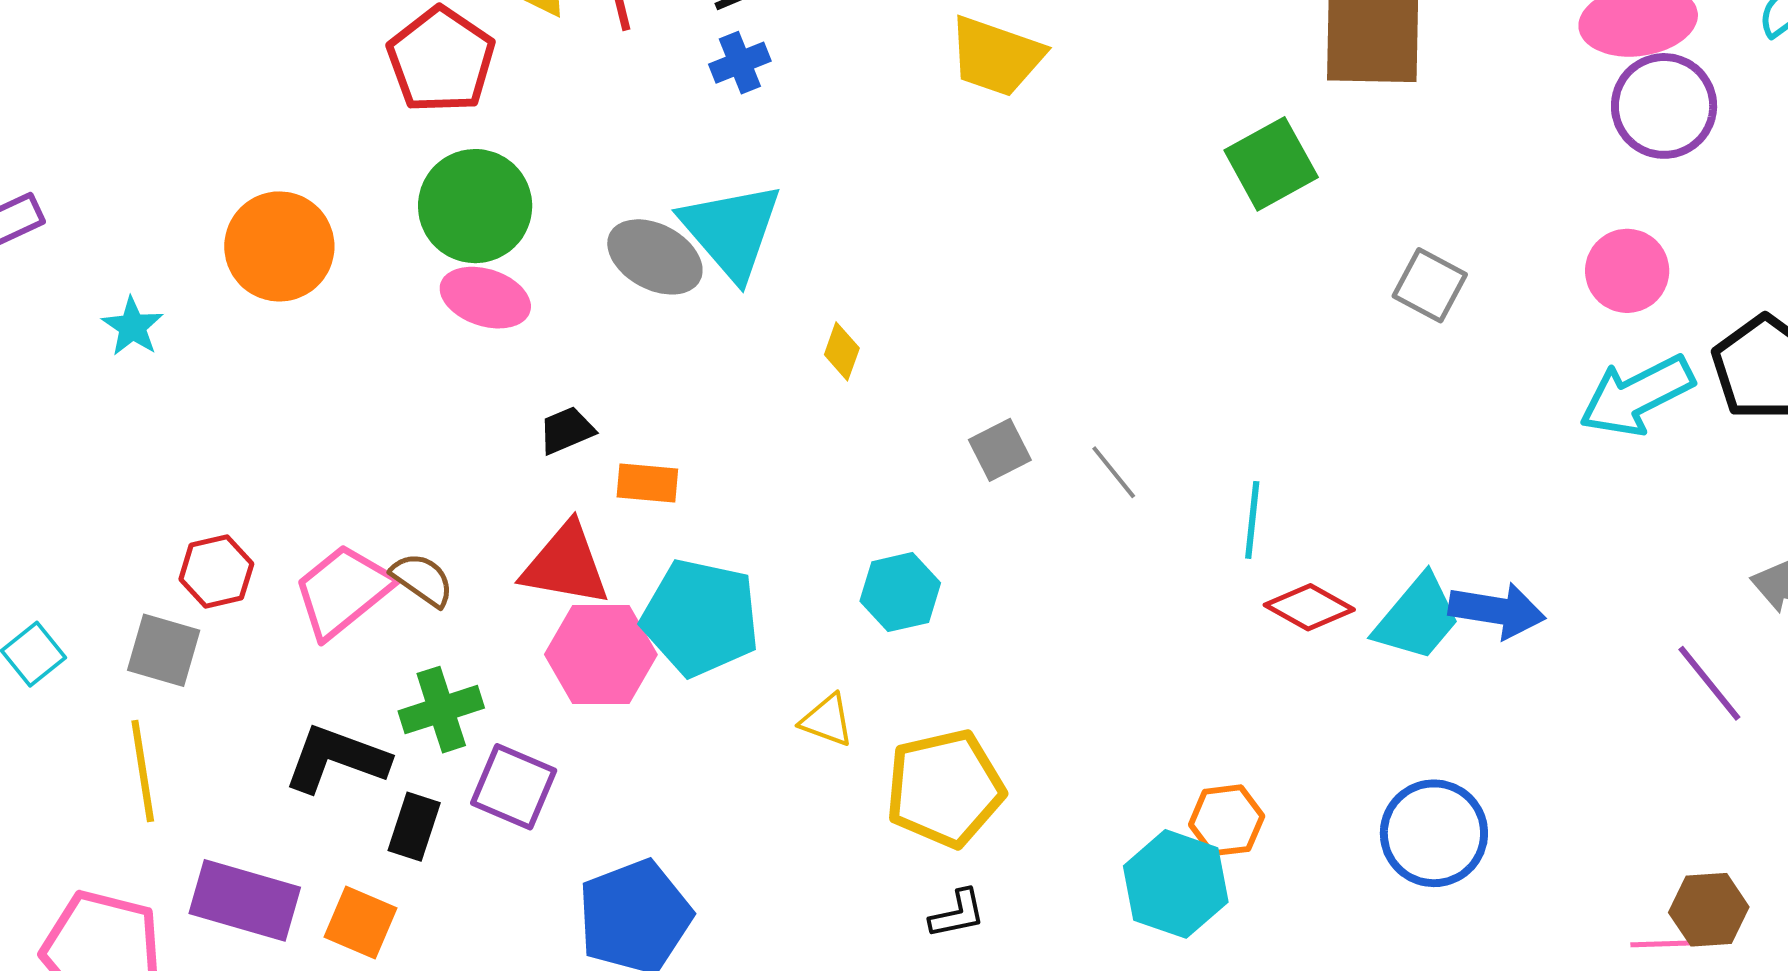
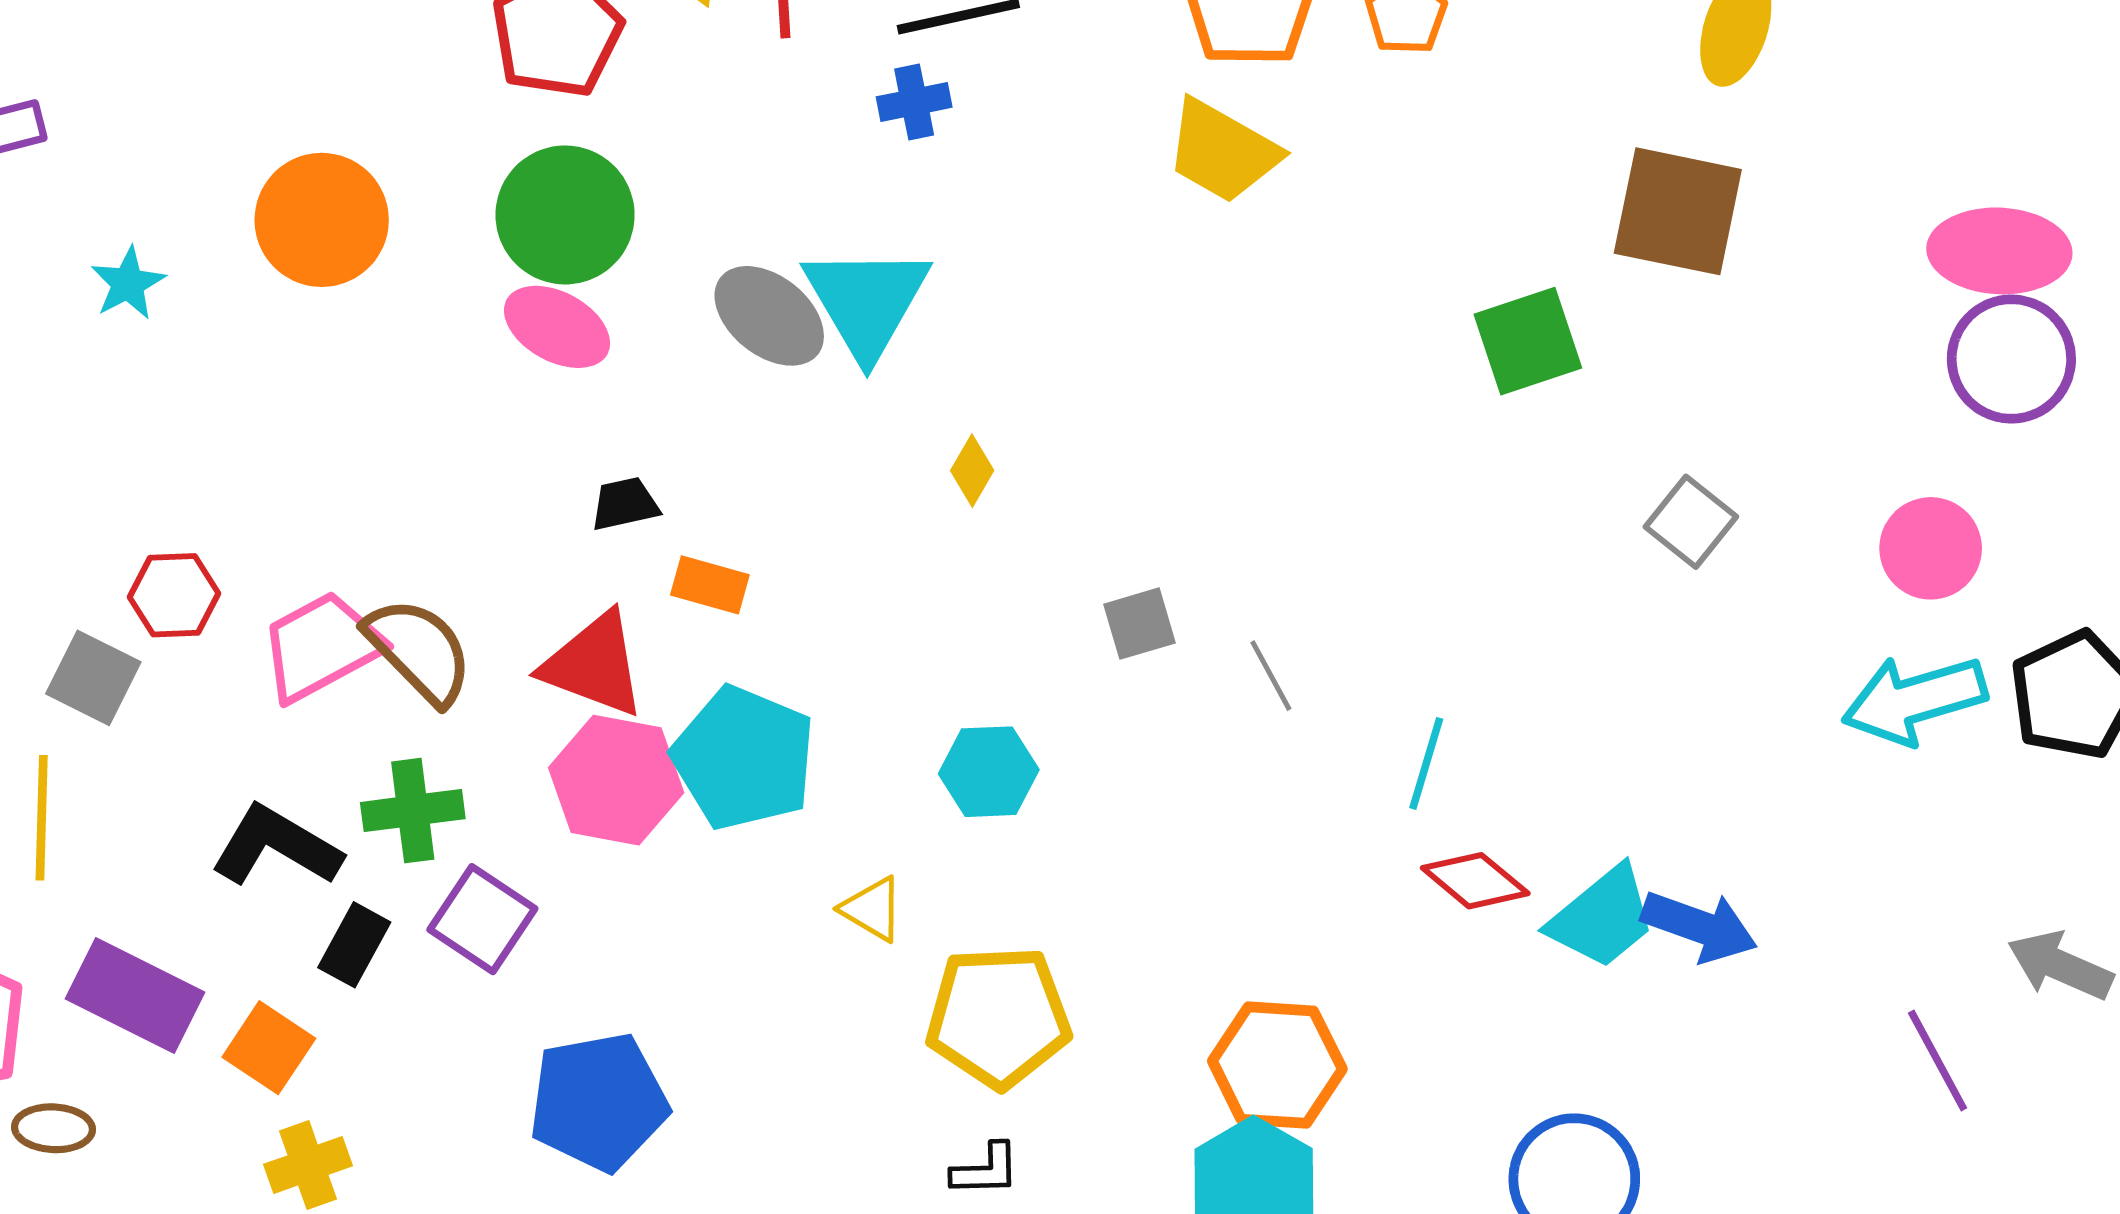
brown semicircle: (422, 579) -> (419, 651), size x1.5
orange hexagon: (1227, 820) -> (1277, 1065), moved, size x1.5

